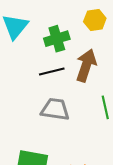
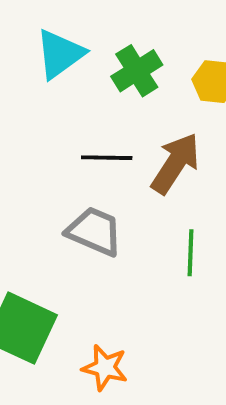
green cross: (57, 39) -> (137, 71), moved, turned -30

